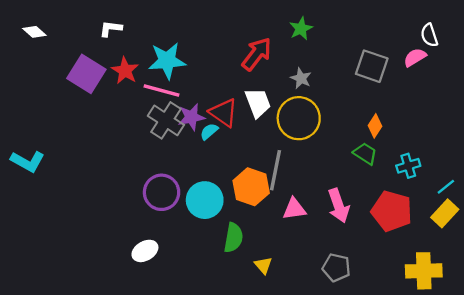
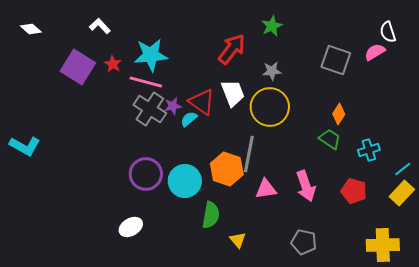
white L-shape: (111, 29) -> (100, 26), turned 40
red star: (125, 71) -> (113, 64), size x0.7
gray star: (301, 78) -> (272, 71), turned -30
purple star: (191, 117) -> (173, 106), size x0.7
red pentagon: (392, 211) -> (354, 191), size x0.7

